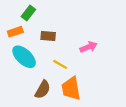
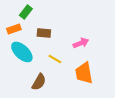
orange trapezoid: (71, 88) -> (84, 73), moved

